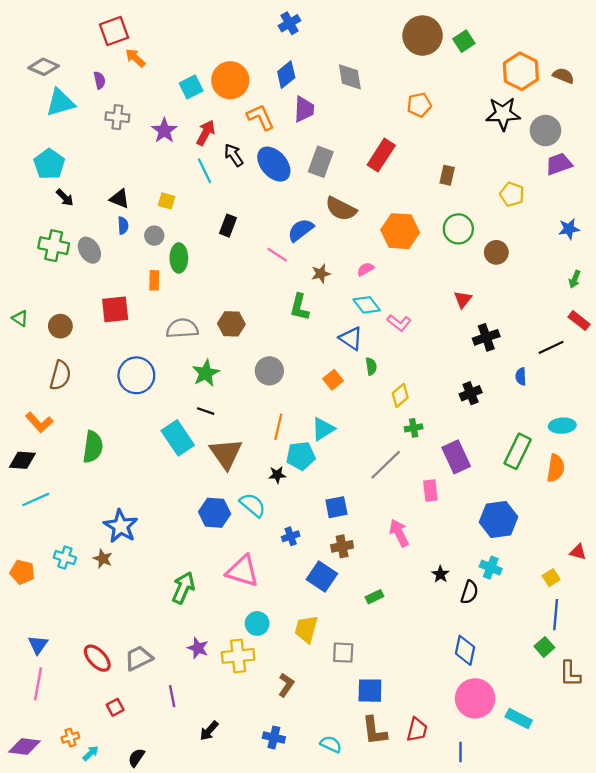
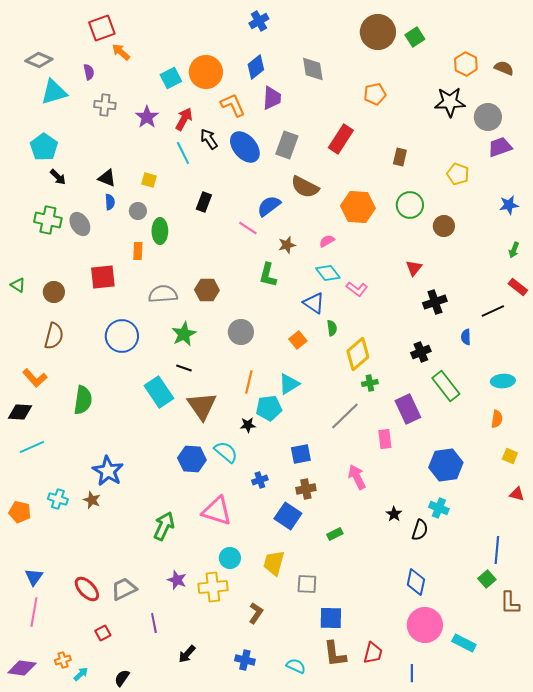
orange hexagon: (521, 71) -> (466, 64), size x0.7
yellow diamond: (400, 395) -> (358, 354), size x1.5
green rectangle: (518, 451) -> (446, 386), moved, turned -64
orange semicircle: (556, 468) -> (497, 419), size x0.7
yellow square: (551, 578) -> (510, 456), moved, turned -35

